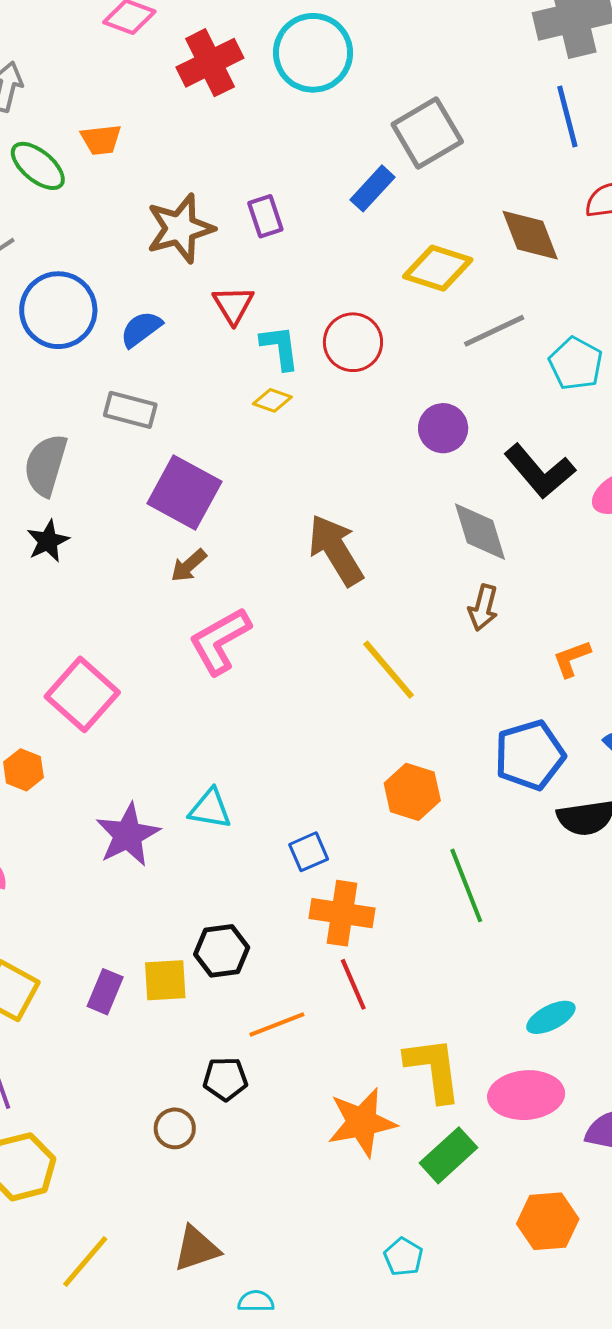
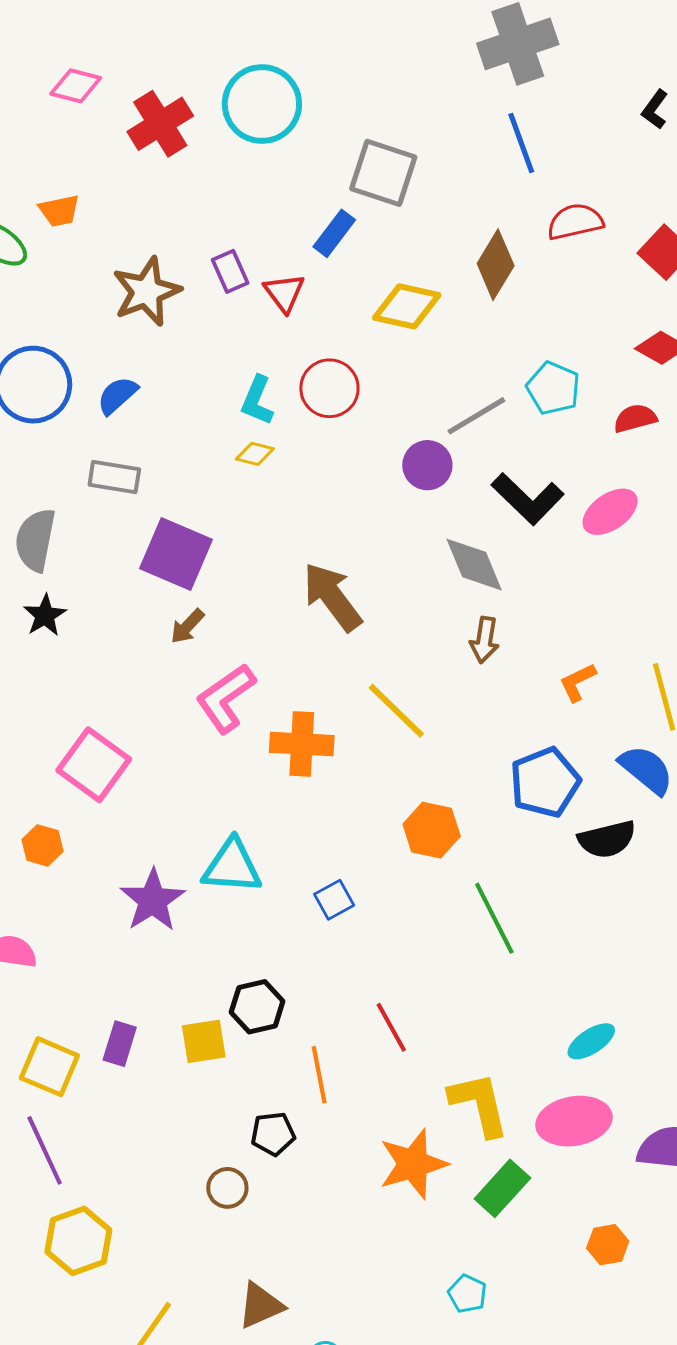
gray square: (427, 133) -> (383, 173), turned -36
brown diamond: (530, 235) -> (496, 265), turned 58
red triangle: (233, 305) -> (284, 293), moved
gray line: (494, 331) -> (476, 416), moved
cyan L-shape: (280, 347) -> (257, 400), turned -144
cyan triangle: (210, 809) -> (232, 866), size x1.4
orange cross: (342, 913) -> (302, 744), moved
purple rectangle: (105, 992) -> (120, 1044), moved
orange line: (277, 1024) -> (319, 1075), turned -74
orange hexagon: (548, 1221) -> (608, 1245), size x0.7

